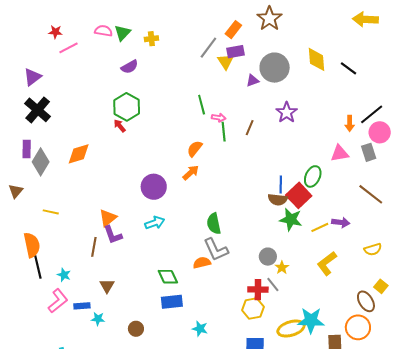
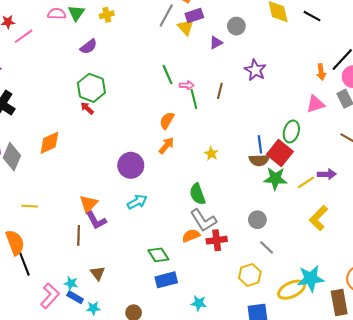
gray circle: (275, 68) -> (236, 26), size x0.6
yellow star: (282, 268) -> (211, 154), moved
cyan star: (64, 275) -> (71, 283), moved
red cross: (258, 290) -> (217, 240), moved
blue rectangle: (82, 306) -> (75, 297), turned 42

